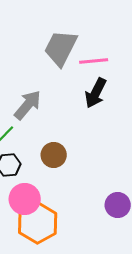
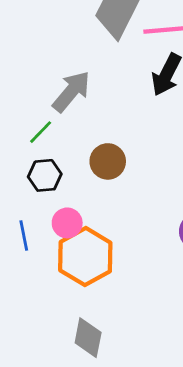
pink circle: (25, 199) -> (67, 223), size x0.7

